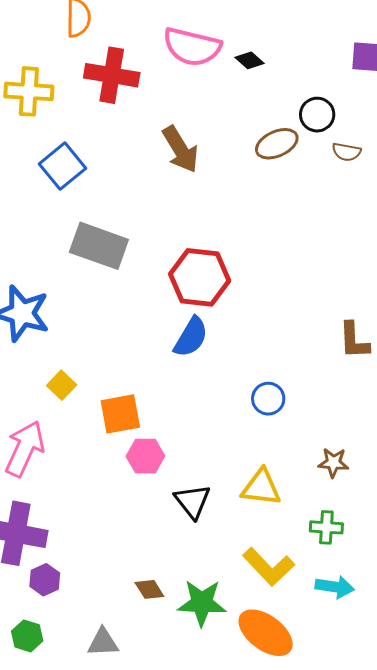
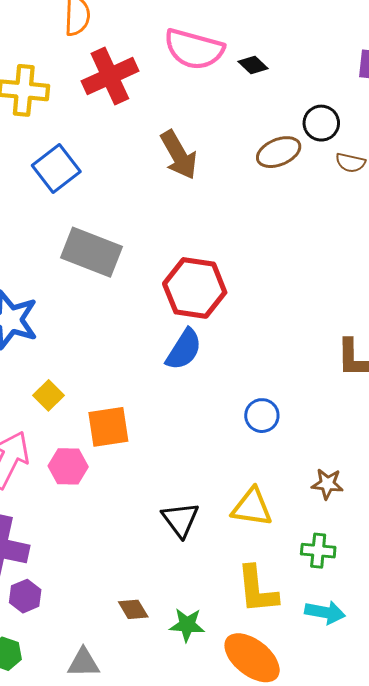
red cross: (112, 75) -> (110, 76), turned -36
pink hexagon: (145, 456) -> (68, 466), moved
yellow L-shape: (269, 567) -> (257, 590), turned 36
green star: (202, 603) -> (187, 625), size x0.7

